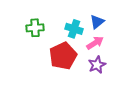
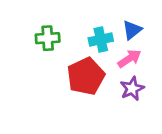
cyan cross: (74, 29) -> (101, 40), turned -30

